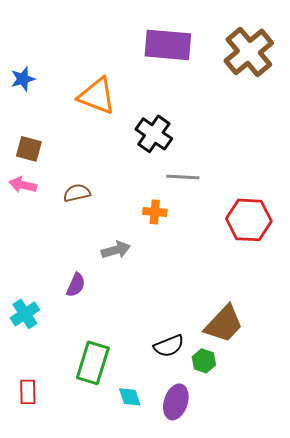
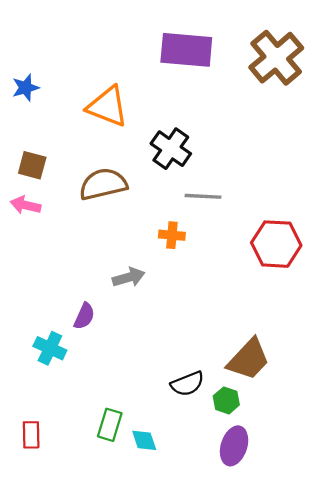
brown semicircle: (77, 193) -> (103, 184), moved, size x1.6
cyan cross: (25, 314) -> (50, 348), moved, turned -32
green rectangle: (93, 363) -> (110, 425), moved, size x0.7
purple ellipse: (176, 402) -> (234, 446), moved

